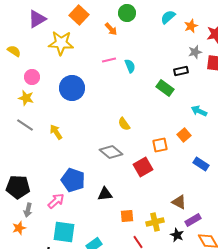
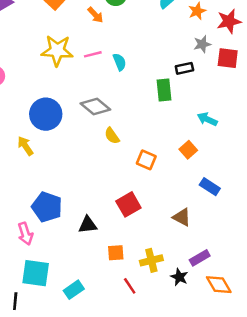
yellow star: (61, 43) -> (57, 51), moved
blue circle: (72, 88) -> (46, 114), moved
green rectangle: (165, 88) -> (164, 90), turned 48
orange square: (160, 145) -> (146, 160), moved, turned 35
gray diamond: (111, 152) -> (95, 106), moved
red square: (143, 167) -> (128, 204), moved
pink arrow: (56, 201) -> (25, 234), turned 114
brown triangle: (179, 202) -> (182, 217), moved

